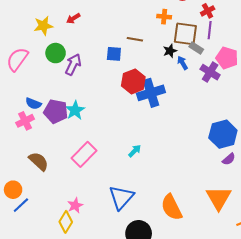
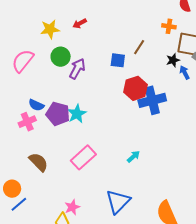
brown line: (135, 39) -> (139, 47), turned -70

